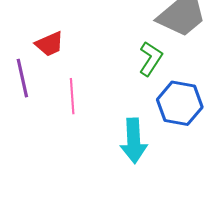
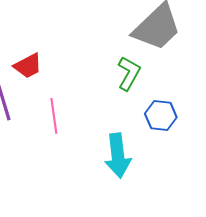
blue hexagon: (180, 103) -> (161, 116), size x0.7

